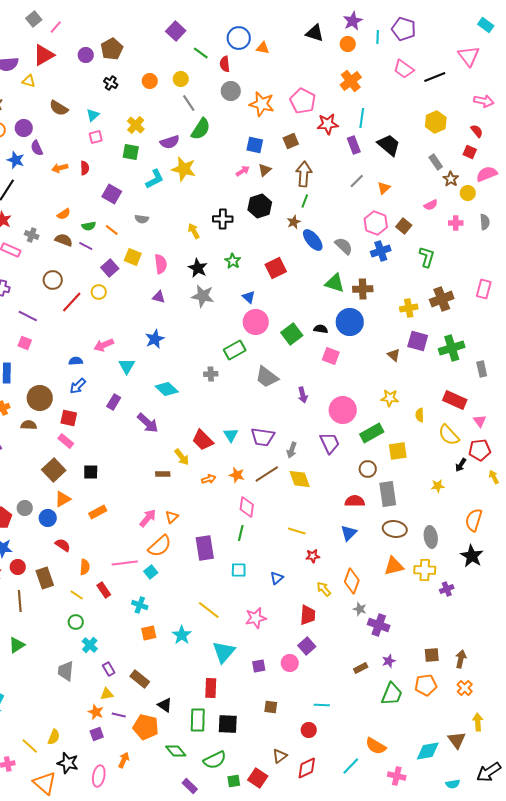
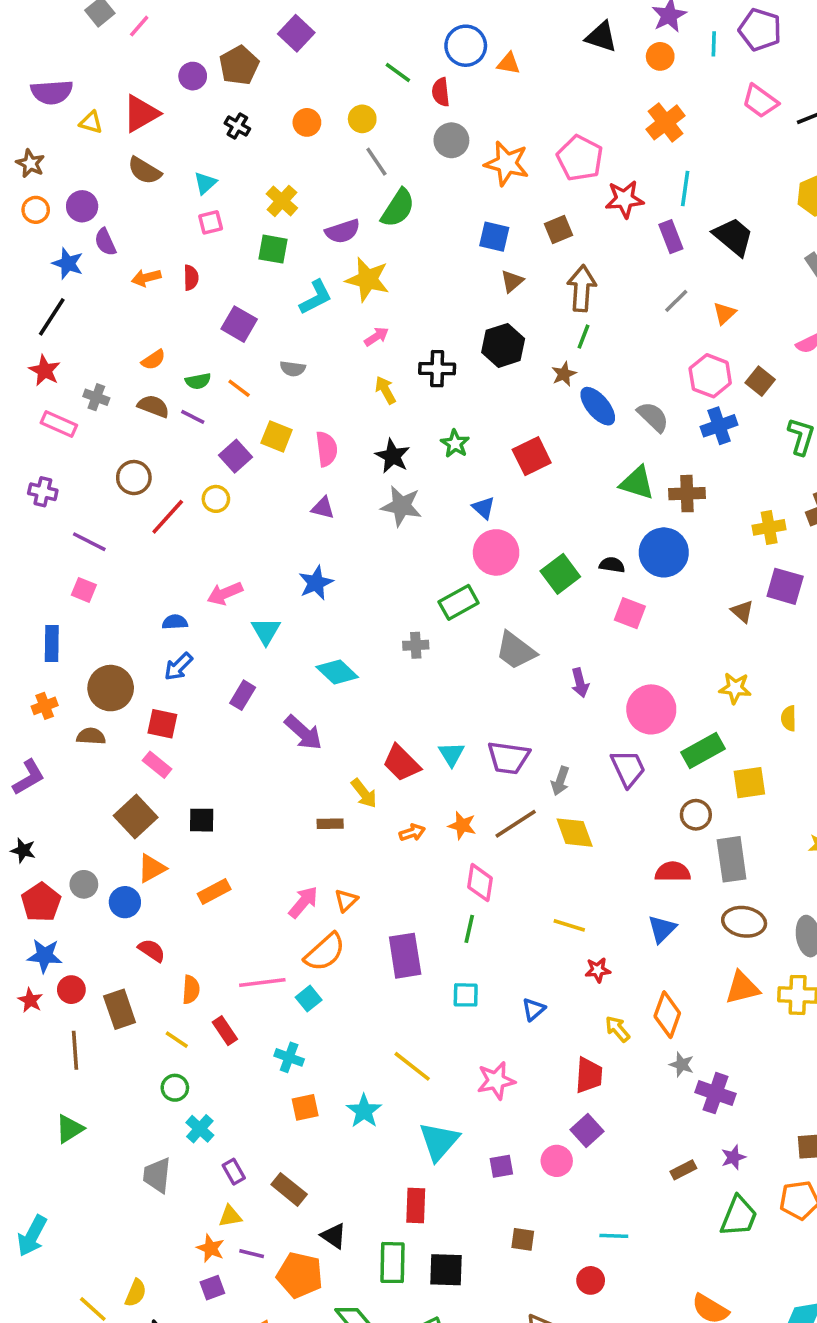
purple square: (176, 31) -> (296, 33), moved
red triangle: (44, 55) -> (141, 114), moved
pink arrow: (243, 171) -> (376, 337), moved

